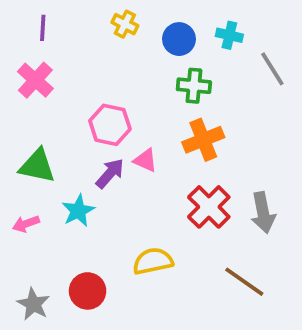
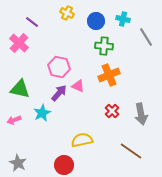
purple line: (43, 28) -> (32, 22), moved, turned -56
red cross: (209, 207) -> (112, 111), size x0.6
red circle: (88, 291) -> (64, 165), moved

